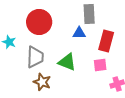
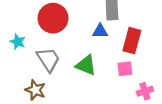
gray trapezoid: (35, 57) -> (48, 59), turned -35
brown star: (42, 82) -> (35, 90), moved

